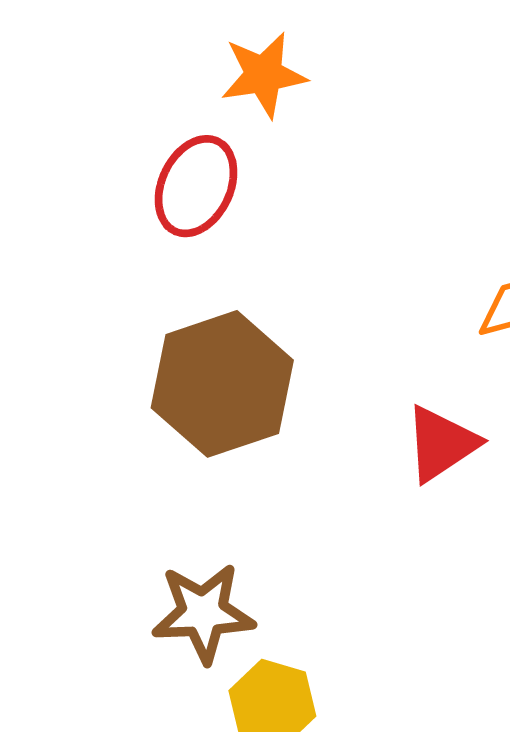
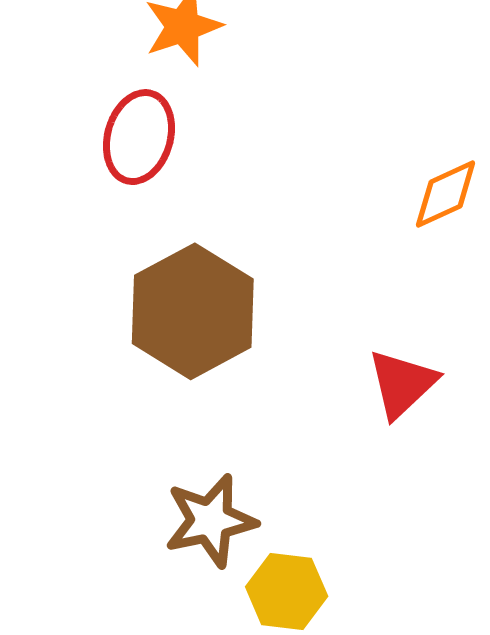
red triangle: (441, 444) -> (402, 384), moved

